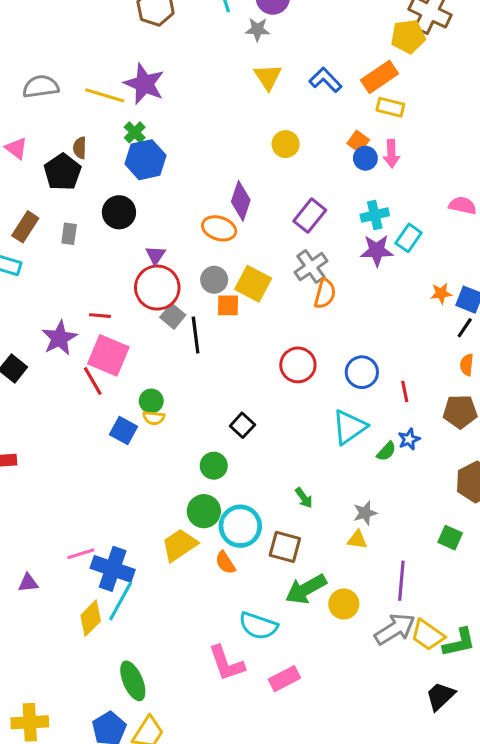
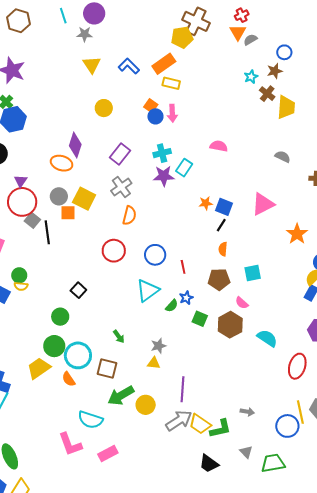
orange semicircle: (325, 294) -> (129, 215), moved
green square: (450, 538) -> (200, 319), moved
black trapezoid: (440, 696) -> (209, 464), turned -100

